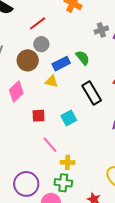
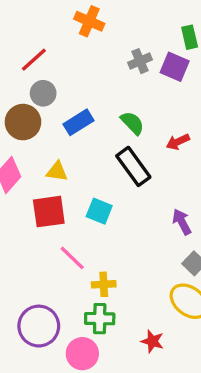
green semicircle: (83, 58) -> (132, 123), moved
yellow triangle: (52, 81) -> (57, 172), moved
red square: (38, 116) -> (49, 212), size x1.5
cyan square: (69, 118) -> (99, 211), turned -35

